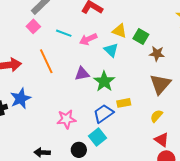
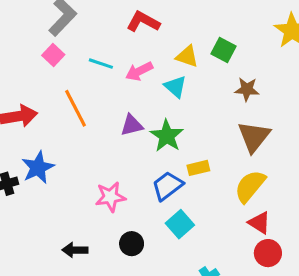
green square: (141, 36) -> (223, 50), moved
yellow semicircle: (156, 116) -> (250, 186), size x1.6
cyan square: (97, 137) -> (180, 224), moved

